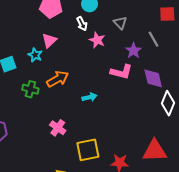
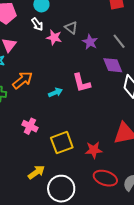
gray triangle: (120, 23) -> (71, 28), moved
gray line: (154, 39) -> (119, 41), moved
pink L-shape: (121, 72) -> (82, 83), moved, turned 70

